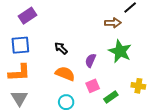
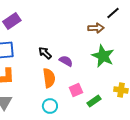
purple semicircle: (91, 60) -> (66, 61), moved, turned 96
orange semicircle: (65, 74) -> (49, 78), turned 60

